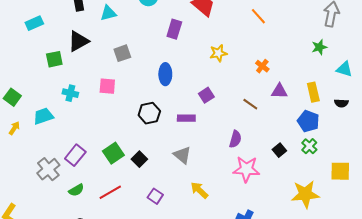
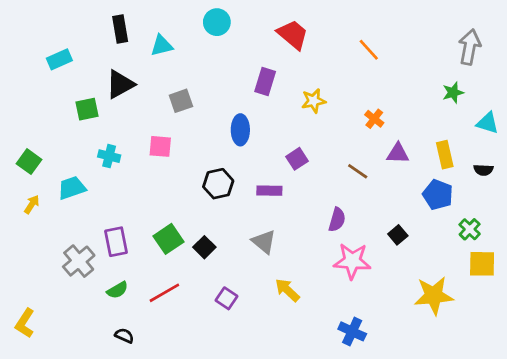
purple rectangle: (174, 29) -> (265, 81), moved
green cross: (309, 146) -> (470, 229), moved
purple rectangle: (75, 155) -> (116, 242), turned -50

